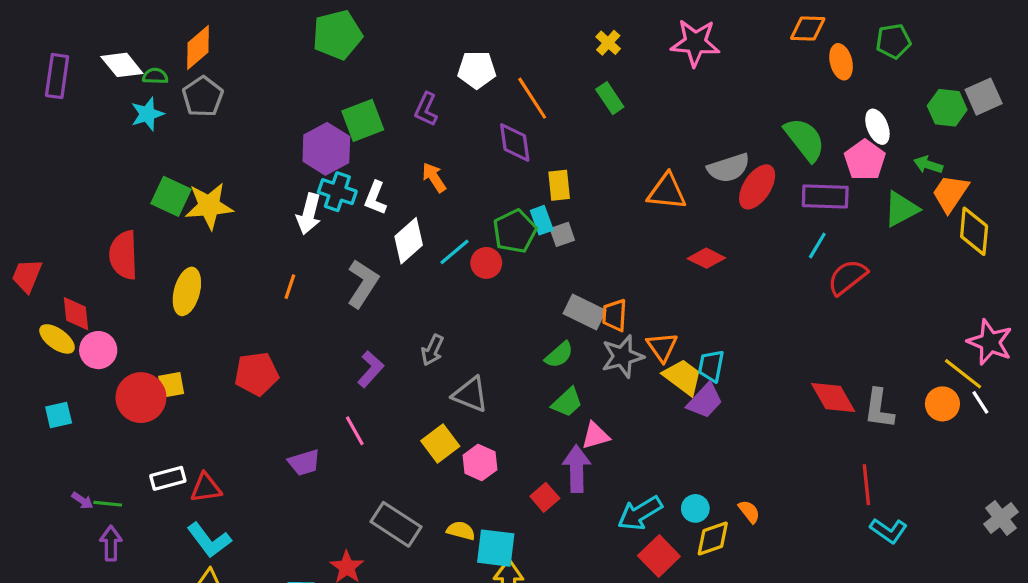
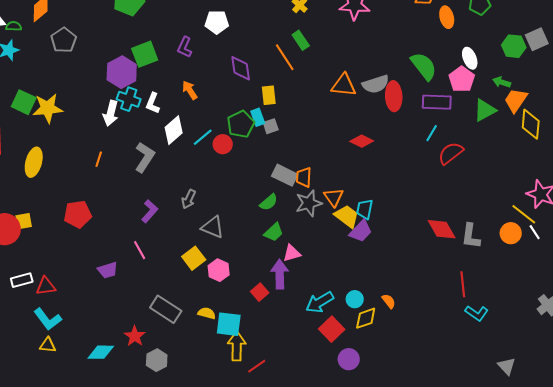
gray pentagon: (203, 97) -> (64, 40), moved
orange line: (532, 98) -> (285, 57), moved
red ellipse: (757, 187) -> (394, 96), turned -36
orange triangle: (667, 192) -> (344, 85), moved

